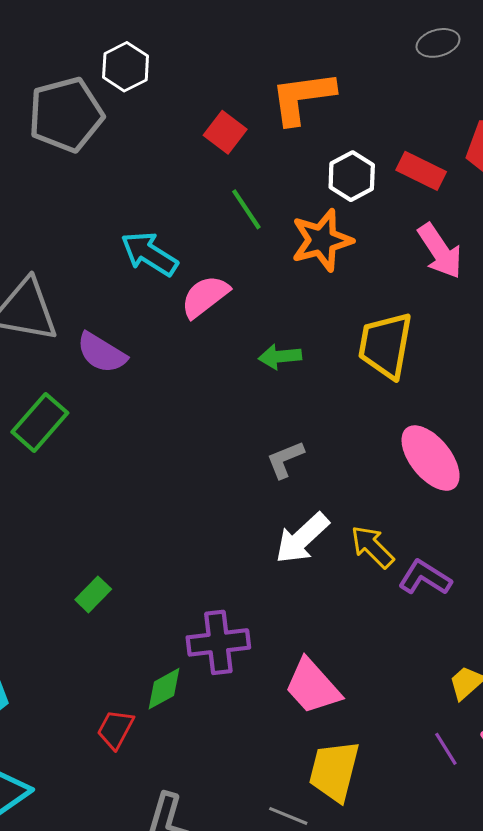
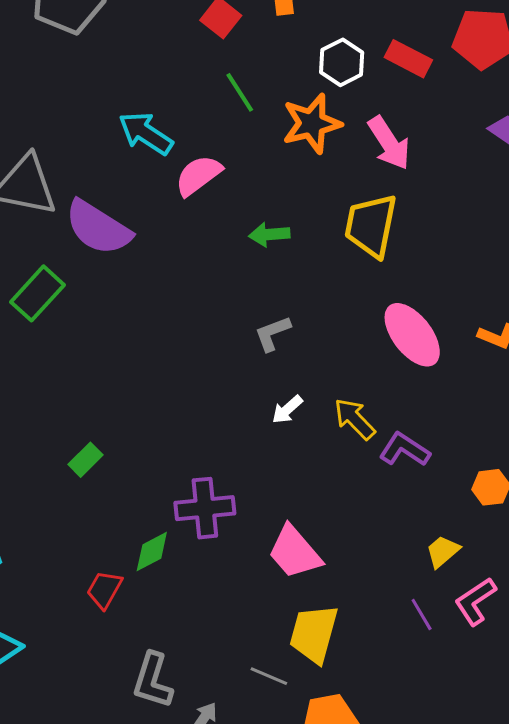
pink arrow: (440, 251) -> (389, 143), moved
purple semicircle: (102, 353) -> (98, 228), size x1.4
white arrow: (302, 538) -> (287, 409), size x0.6

